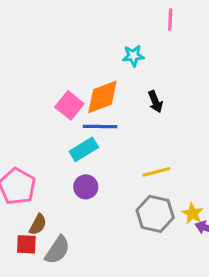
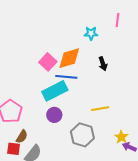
pink line: (170, 19) -> (118, 20), moved
cyan rectangle: (84, 149) -> (55, 91), size x1.4
gray hexagon: (155, 214) -> (82, 135), moved

